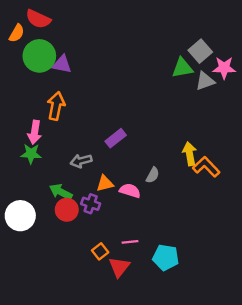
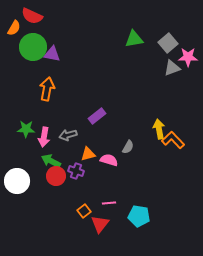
green triangle: (182, 68) -> (134, 39), moved
pink arrow: (35, 132) -> (44, 137), moved

